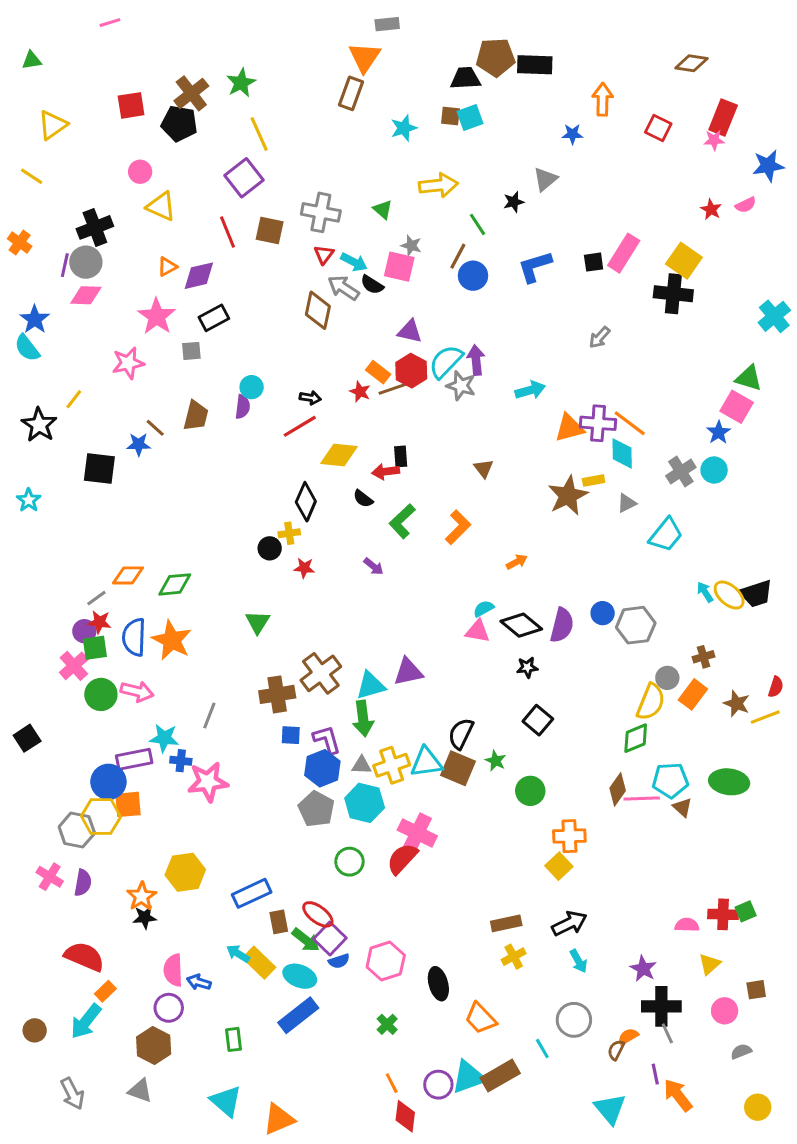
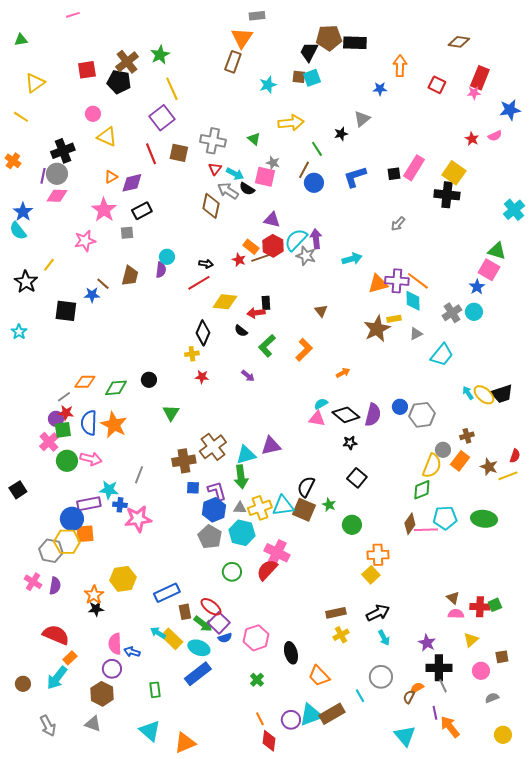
black trapezoid: (465, 78) -> (309, 52), turned -60
black circle: (270, 548) -> (149, 380), moved
brown triangle: (682, 807) -> (453, 598), moved

